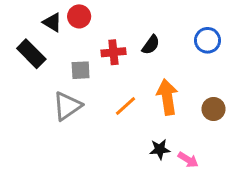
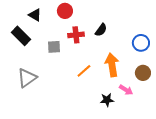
red circle: (79, 16) -> (65, 11), moved
blue circle: (208, 40) -> (141, 43), moved
gray triangle: (67, 106) -> (27, 78), moved
pink arrow: (188, 160) -> (126, 90), moved

